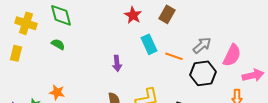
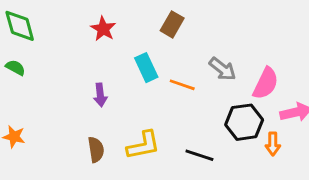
red star: (133, 15) -> (103, 29), moved
gray arrow: (202, 45) -> (222, 69), turned 78
black hexagon: (203, 73) -> (244, 122), moved

